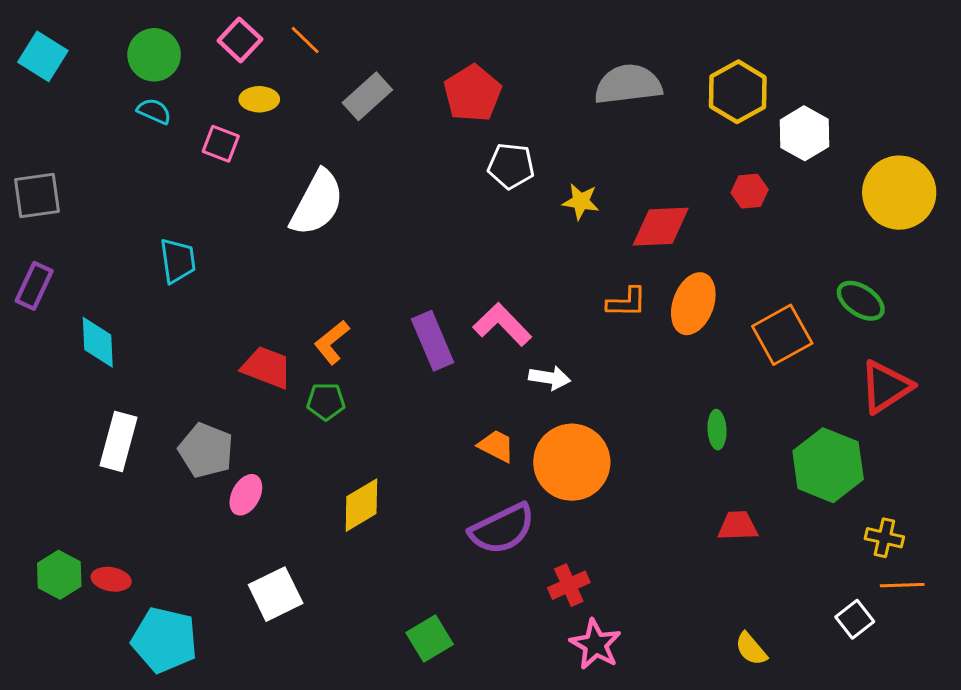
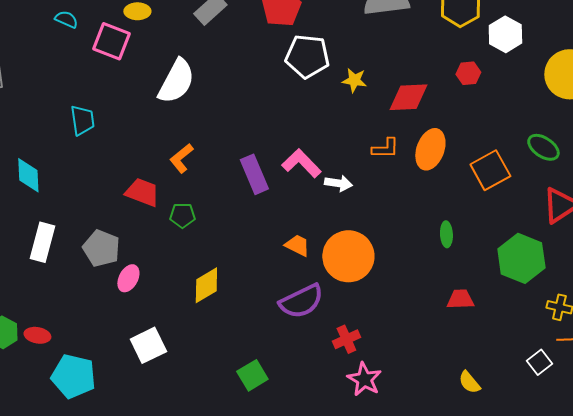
pink square: (221, 144) -> (111, 41), size x1.5
white pentagon: (511, 166) -> (307, 56), size x1.4
orange L-shape: (332, 342) -> (181, 158), moved
white arrow: (550, 378) -> (338, 183), moved

